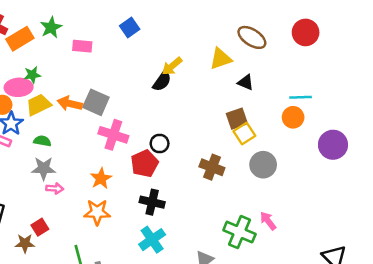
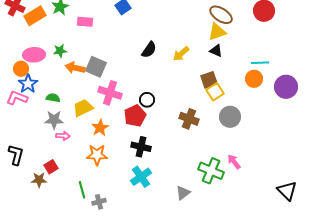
yellow triangle: (221, 59) -> (217, 32), moved
yellow arrow: (172, 66) -> (181, 54), moved
green star: (32, 75) -> (60, 51), moved
yellow trapezoid: (39, 105) -> (83, 108), moved
purple circle: (333, 145) -> (286, 87), moved

